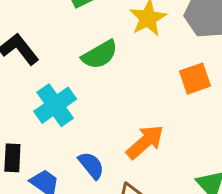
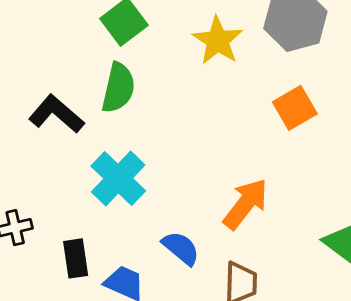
green semicircle: (100, 55) -> (118, 88), moved, turned -36

